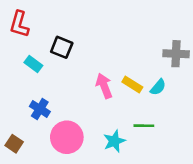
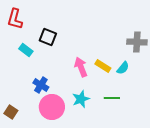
blue cross: (40, 109) -> (41, 85), moved
cyan star: (114, 141) -> (81, 99), moved

